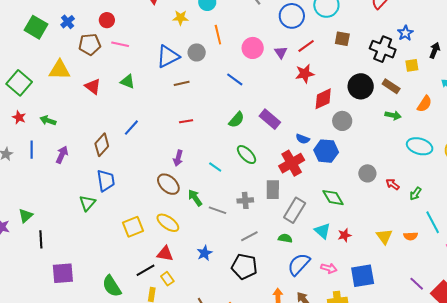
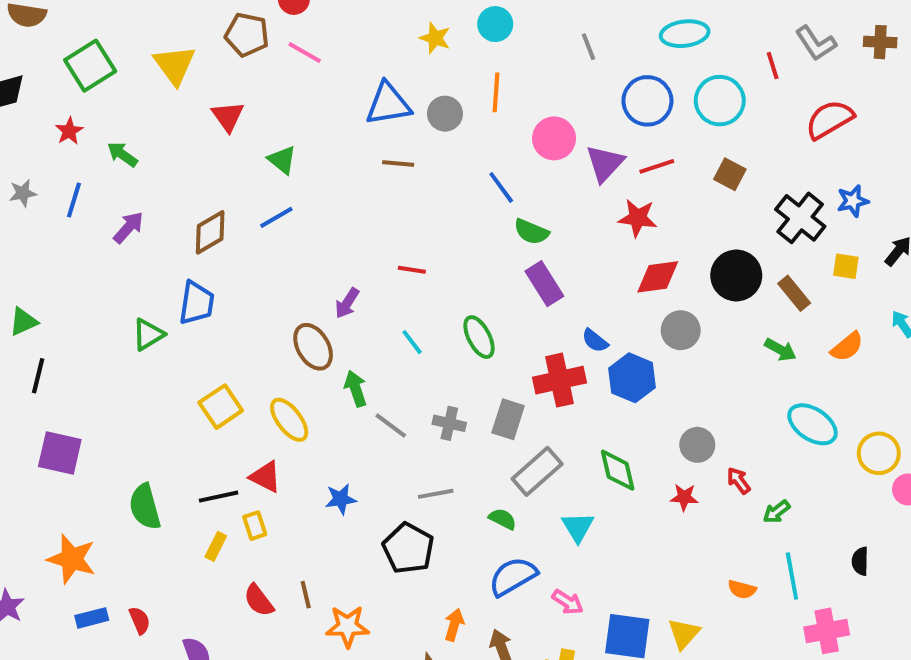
purple triangle: (281, 52) -> (605, 163), size x1.5
yellow triangle: (60, 70) -> (175, 65), turned 35
green triangle: (128, 82) -> (282, 160), moved
green semicircle: (237, 120) -> (531, 232), moved, turned 54
red line: (186, 121) -> (412, 270), moved
yellow square: (133, 227) -> (221, 407), turned -30
red star: (345, 235) -> (684, 497), moved
yellow triangle: (384, 237) -> (684, 634), moved

